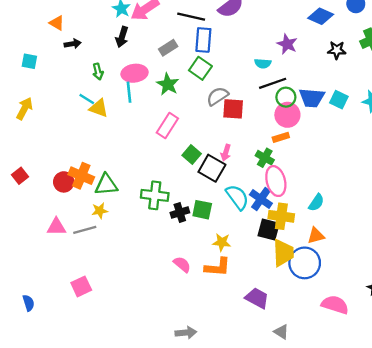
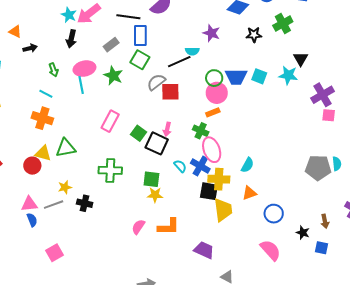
black line: (273, 83) -> (179, 62), moved
yellow triangle: (99, 108) -> (43, 153), moved
pink rectangle: (167, 126) -> (110, 121), moved
orange cross: (81, 176) -> (42, 118), moved
green triangle: (106, 185) -> (66, 148), moved
cyan semicircle: (237, 197) -> (180, 166), size x0.6
black cross: (180, 213) -> (85, 203), moved, turned 35
yellow star: (222, 242) -> (155, 195), moved
blue circle: (305, 263) -> (274, 214), moved, size x0.7
pink semicircle: (182, 264) -> (138, 227), turned -91
blue semicircle: (29, 303) -> (32, 220), moved
pink semicircle: (335, 305) -> (270, 250), turned 35

